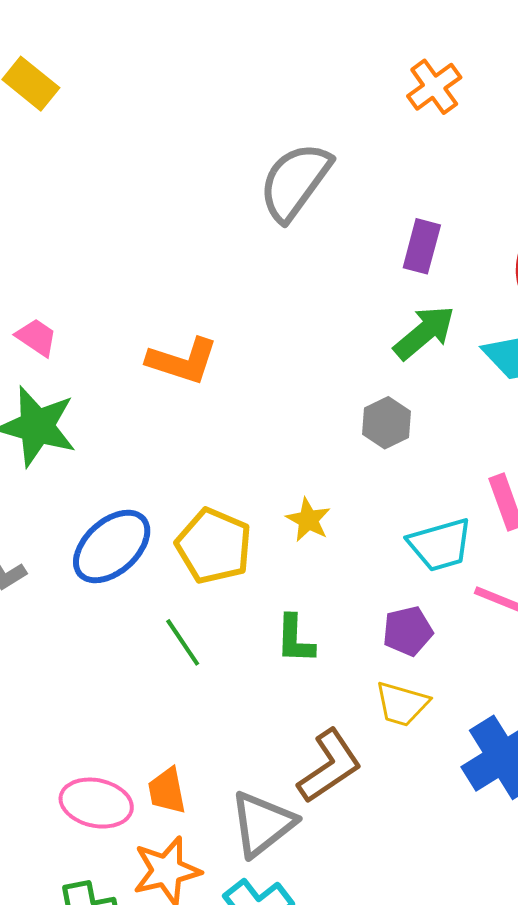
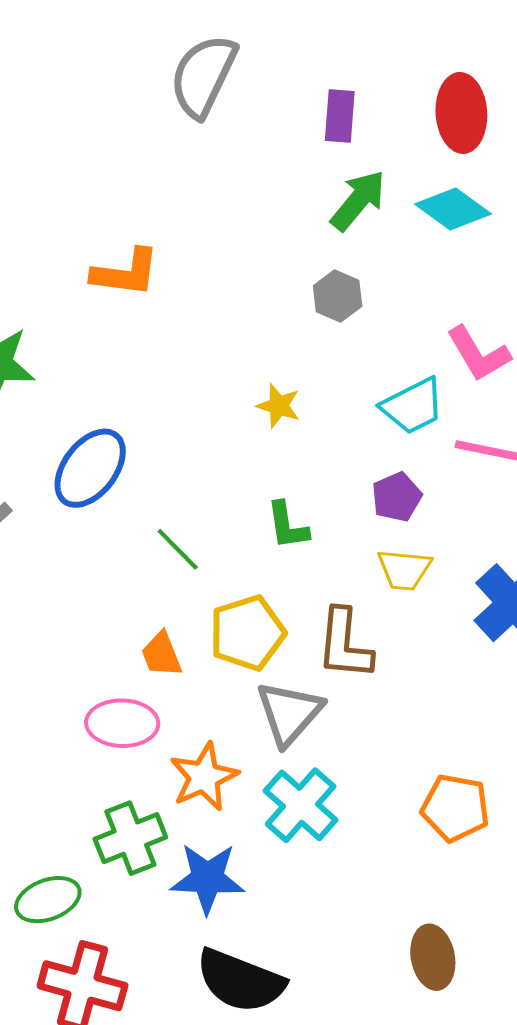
yellow pentagon: (214, 546) -> (247, 633), moved, turned -30
brown L-shape: (329, 766) -> (345, 644), turned 140
orange trapezoid: (167, 791) -> (161, 654), moved

